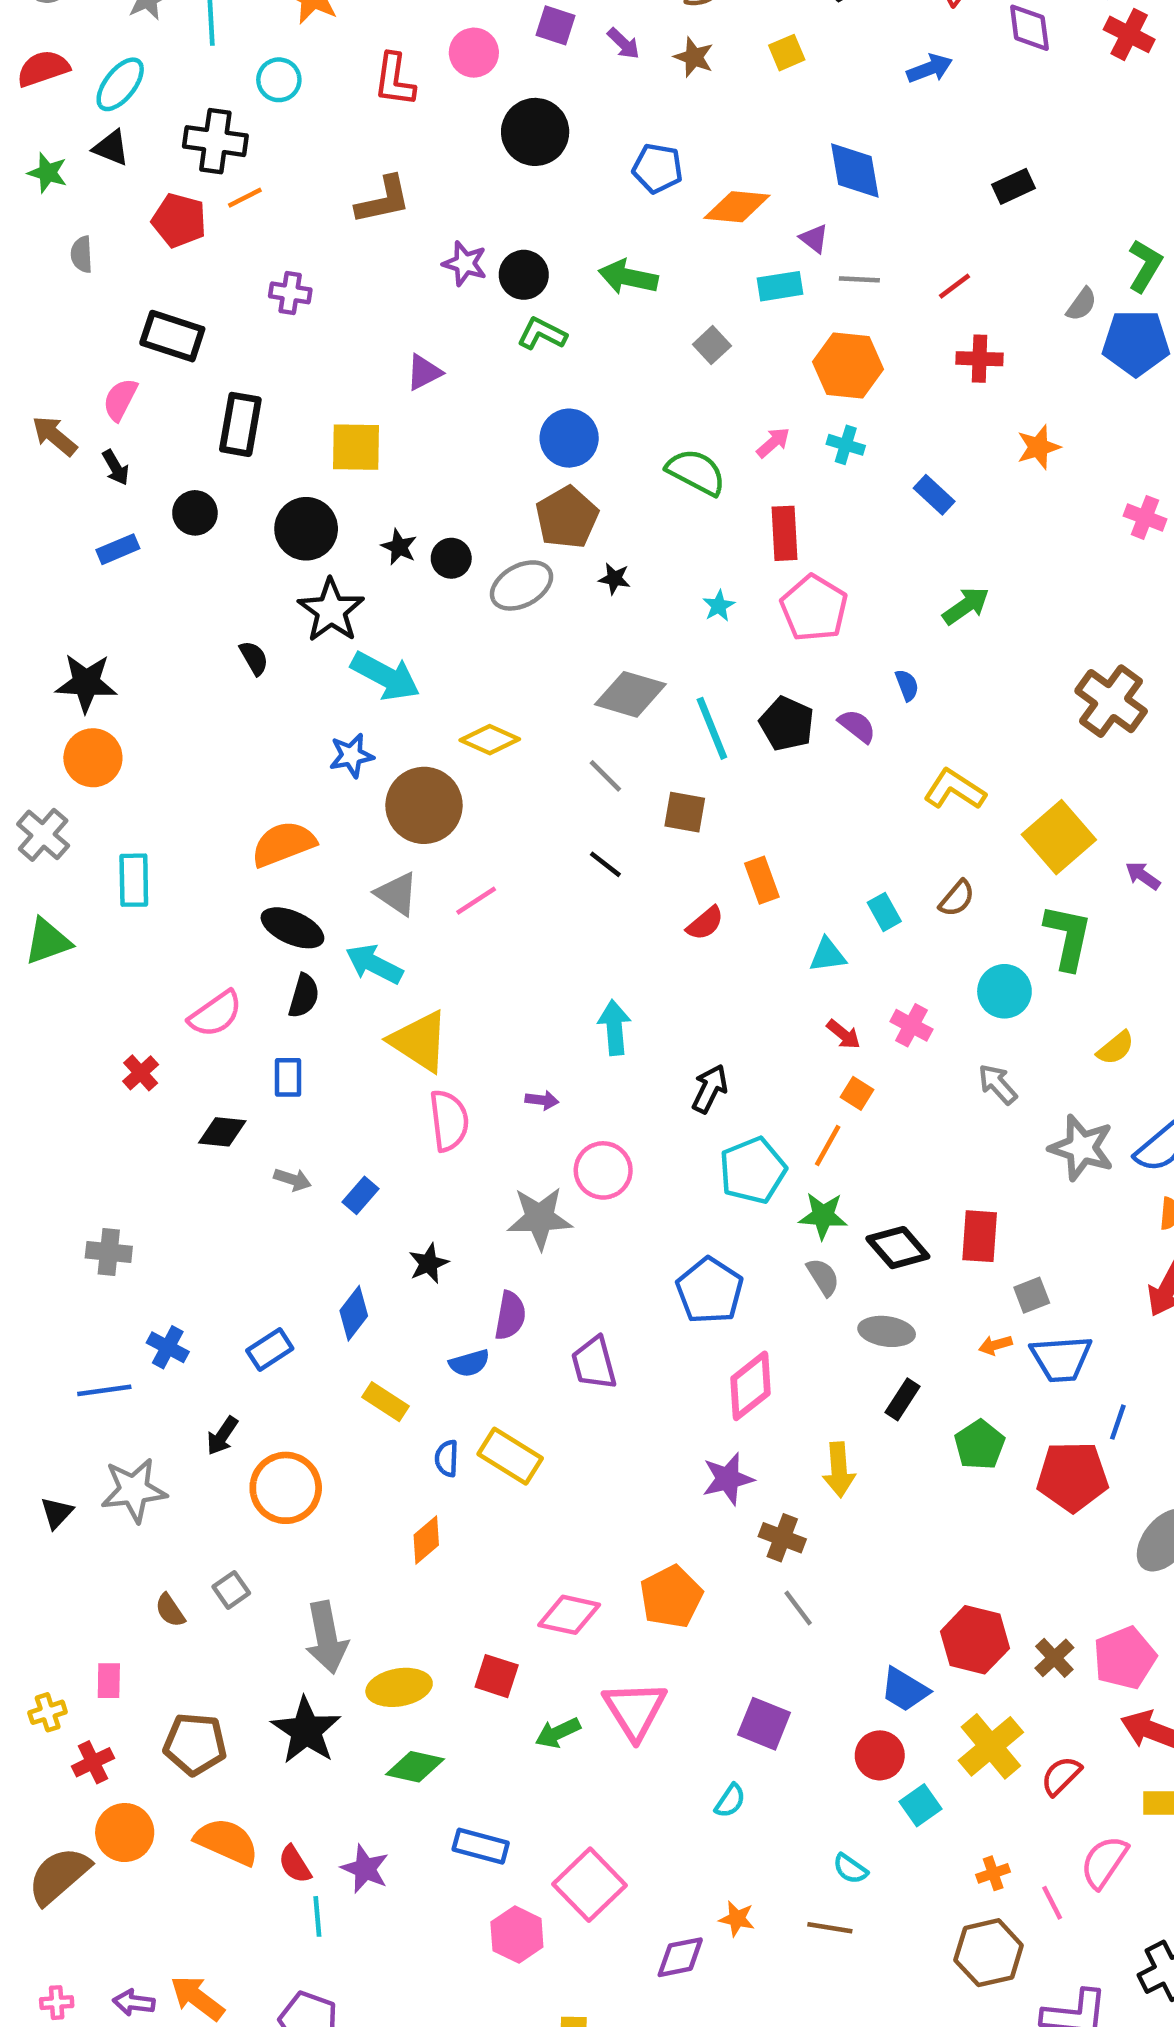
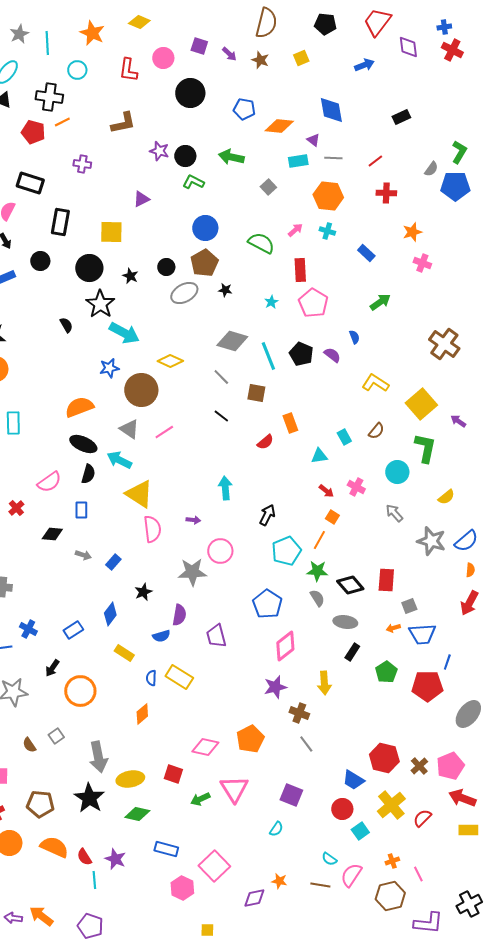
pink cross: (1145, 517) -> (422, 263), moved
black circle: (451, 558) -> (166, 267), moved
pink semicircle: (1104, 1862) -> (351, 875), moved

